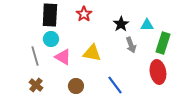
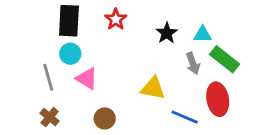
green rectangle: (163, 43) -> (225, 59), turned -70
gray arrow: (131, 45) -> (193, 63), moved
yellow triangle: (92, 53) -> (153, 88), moved
blue line: (115, 85) -> (185, 117), moved, turned -30

